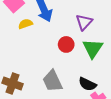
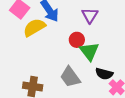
yellow semicircle: (25, 24) -> (34, 27), size x1.6
green triangle: (93, 48) -> (89, 51), moved

